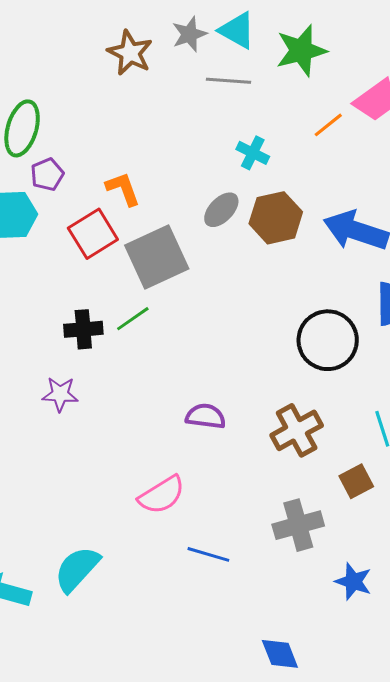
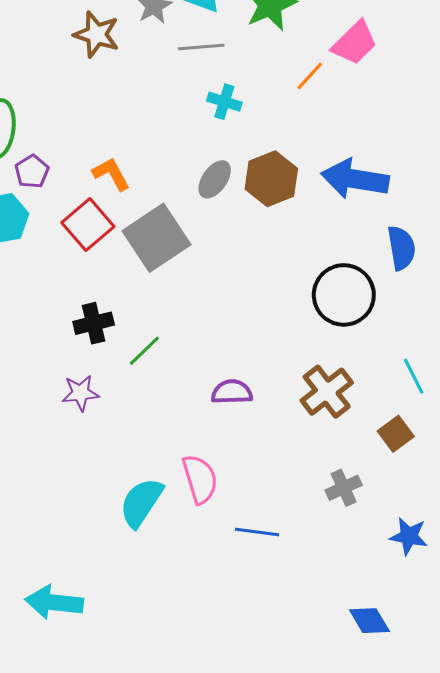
cyan cross: (253, 153) -> (224, 102), moved
green line: (133, 319) -> (144, 351), moved
pink semicircle: (162, 495) -> (200, 479), turned -66
gray cross: (298, 525) -> (344, 488), size x0.7
cyan semicircle: (77, 569) -> (141, 502), moved
blue diamond: (280, 654) -> (369, 621), moved

